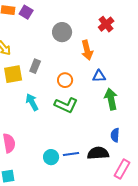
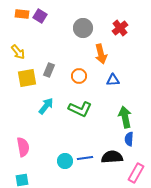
gray circle: (62, 32) -> (83, 28), moved
orange circle: (65, 80) -> (79, 76), moved
green arrow: (111, 99) -> (125, 117), moved
cyan arrow: (32, 102) -> (46, 106), turned 66

